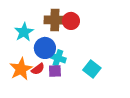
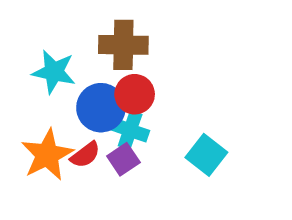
red circle: (71, 21) -> (135, 94), moved
cyan star: (24, 32) -> (54, 72), turned -30
purple square: (55, 71) -> (123, 159), turned -32

